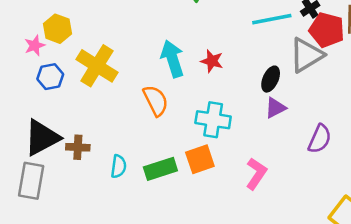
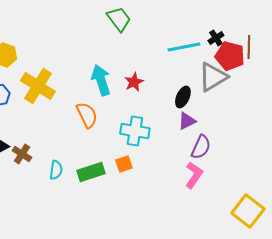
red star: (212, 61) -> (134, 82), turned 30
purple semicircle: (320, 139) -> (201, 147), moved
brown cross: (78, 147) -> (22, 154), turned 30
orange square: (200, 159) -> (124, 164), size x0.7
pink L-shape: (256, 174) -> (194, 175), moved

